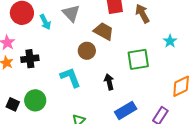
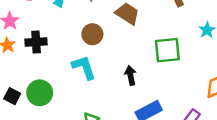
brown circle: (87, 51) -> (92, 34), moved

